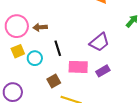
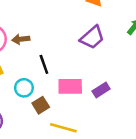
purple trapezoid: (99, 42) -> (92, 37), moved
cyan circle: (35, 58) -> (24, 88), moved

